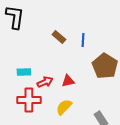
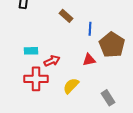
blue line: (83, 40) -> (90, 29), moved
red triangle: (68, 81) -> (89, 60), moved

